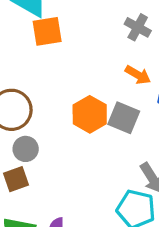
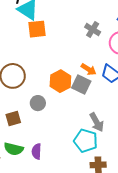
orange arrow: (138, 75) -> (89, 69), moved
gray circle: (26, 149) -> (38, 103), moved

